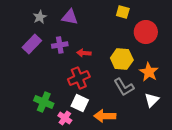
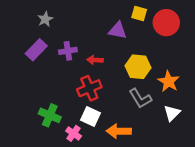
purple triangle: (70, 17) -> (118, 31), moved
red circle: (146, 32) -> (166, 23), moved

